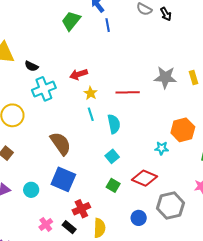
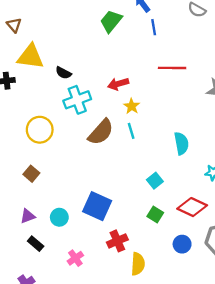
red line: (128, 92) -> (172, 68), moved
cyan semicircle: (114, 124) -> (181, 143), moved
brown semicircle: (61, 144) -> (101, 132), moved, turned 75
blue circle: (139, 218) -> (182, 244), moved
black rectangle: (69, 227) -> (36, 244), moved

